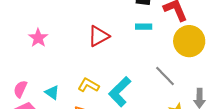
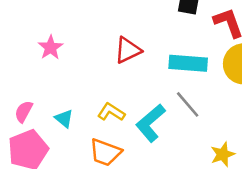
cyan rectangle: (144, 27) -> (188, 63), moved, size x1.8
gray line: (165, 76) -> (188, 104), moved

